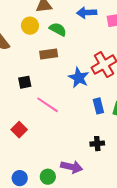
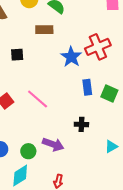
pink line: (48, 105) -> (38, 99), moved

